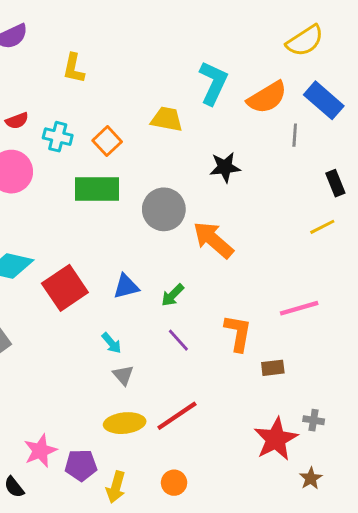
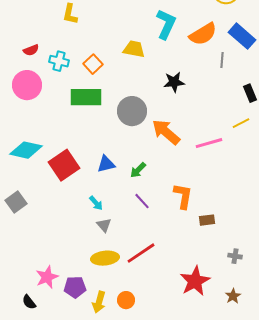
pink line: (299, 308) -> (209, 143), moved
red star: (276, 439) -> (195, 281), moved
orange circle: (174, 483) -> (126, 300), moved

